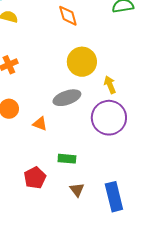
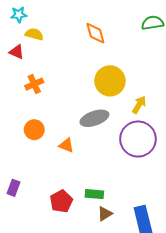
yellow arrow: (110, 85) -> (139, 105), turned 54
green rectangle: (67, 159) -> (94, 194), moved
brown triangle: (77, 190) -> (105, 214), turned 35

